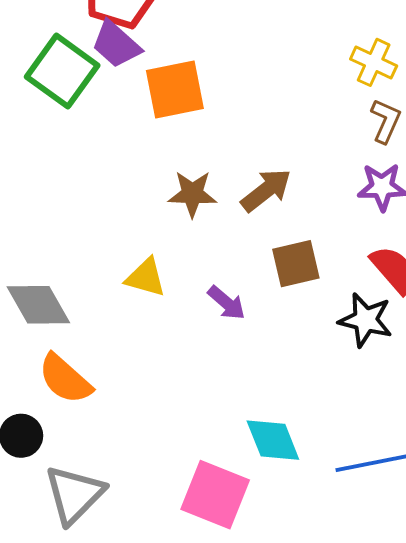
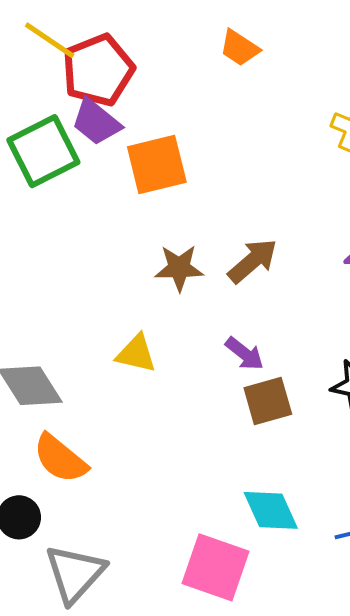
green square: (62, 71) -> (43, 151), turned 30
brown square: (296, 264) -> (268, 401), moved
purple arrow: (227, 303) -> (244, 354), moved

